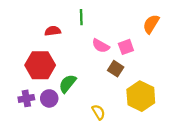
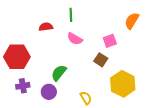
pink semicircle: (101, 46) -> (75, 39), moved
red hexagon: (40, 65) -> (17, 57), moved
purple circle: (49, 98) -> (49, 92), moved

